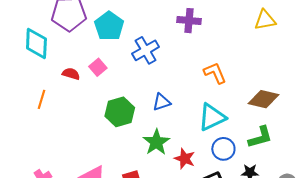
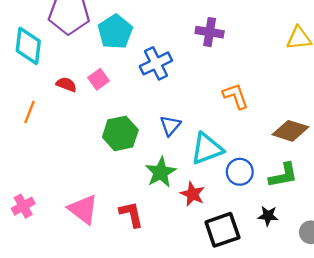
blue triangle: (162, 102) -> (170, 126), turned -36
cyan triangle: (212, 117) -> (207, 149), moved
blue circle: (223, 149) -> (240, 172), moved

